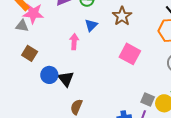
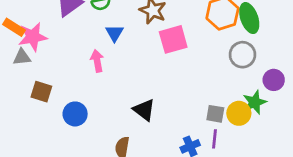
pink square: (130, 54) -> (173, 39), moved, turned -30
black triangle: (66, 79) -> (144, 110), moved

